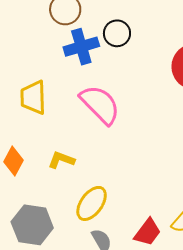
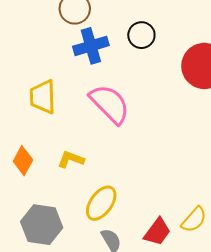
black circle: (117, 33) -> (141, 35), moved

